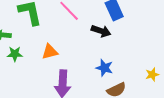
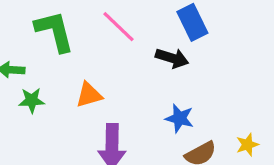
yellow star: (152, 75) -> (247, 145), moved

